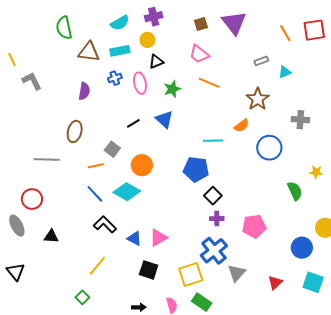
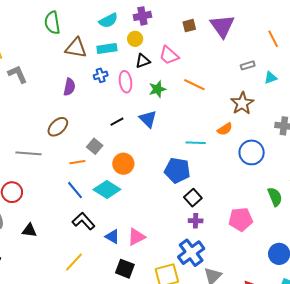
pink trapezoid: (199, 54) -> (169, 55), moved
brown ellipse: (75, 131) -> (58, 127), turned 30
pink pentagon: (254, 226) -> (241, 219), moved

